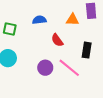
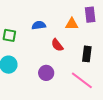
pink line: (69, 68) -> (82, 80), moved

